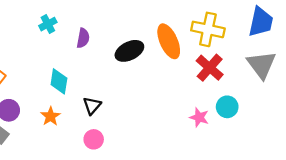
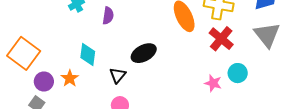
black ellipse: (129, 51) -> (144, 53), moved
orange star: (50, 116) -> (70, 78), moved

